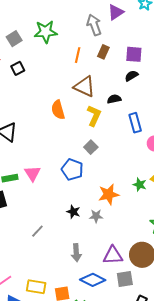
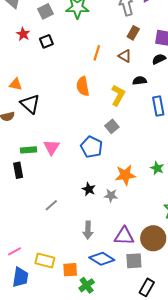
orange line: (78, 55) -> (97, 53), moved
brown triangle: (84, 86) -> (125, 56), moved, size x0.6

